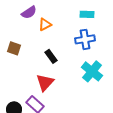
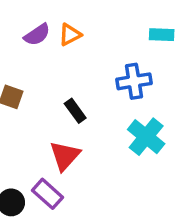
cyan rectangle: (87, 14) -> (162, 35), moved
orange triangle: (45, 24) -> (70, 35), moved

